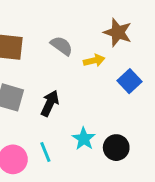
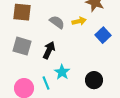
gray semicircle: (62, 46) -> (57, 22), moved
cyan star: (84, 139) -> (62, 72), moved

